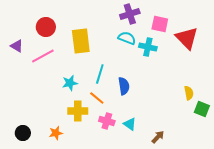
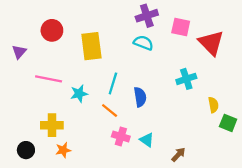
purple triangle: (17, 46) -> (19, 52), turned 40
cyan cross: (148, 47) -> (186, 79), moved, turned -30
pink line: (43, 56) -> (49, 79), moved, turned 40
yellow cross: (78, 111) -> (52, 125), moved

